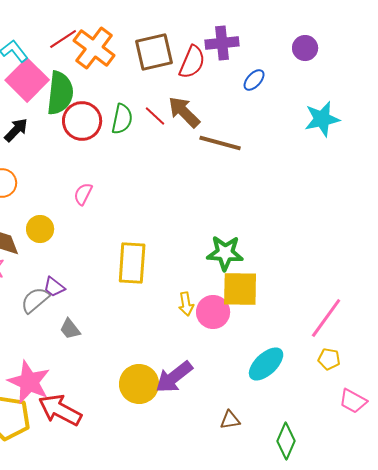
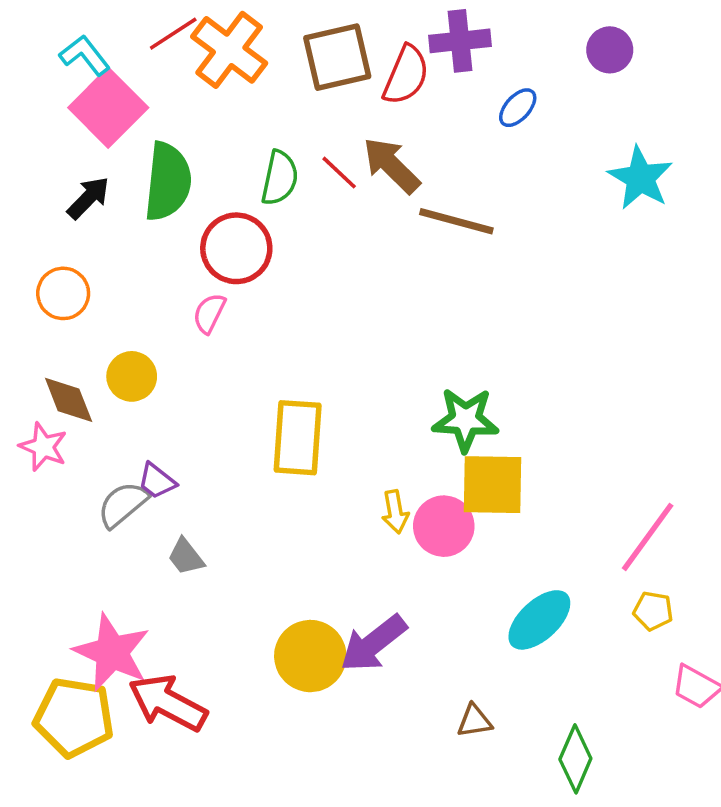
green semicircle: (60, 93) -> (168, 182), moved
cyan star: (322, 119) -> (640, 178), turned -30
red circle: (82, 121) -> (236, 248), moved

